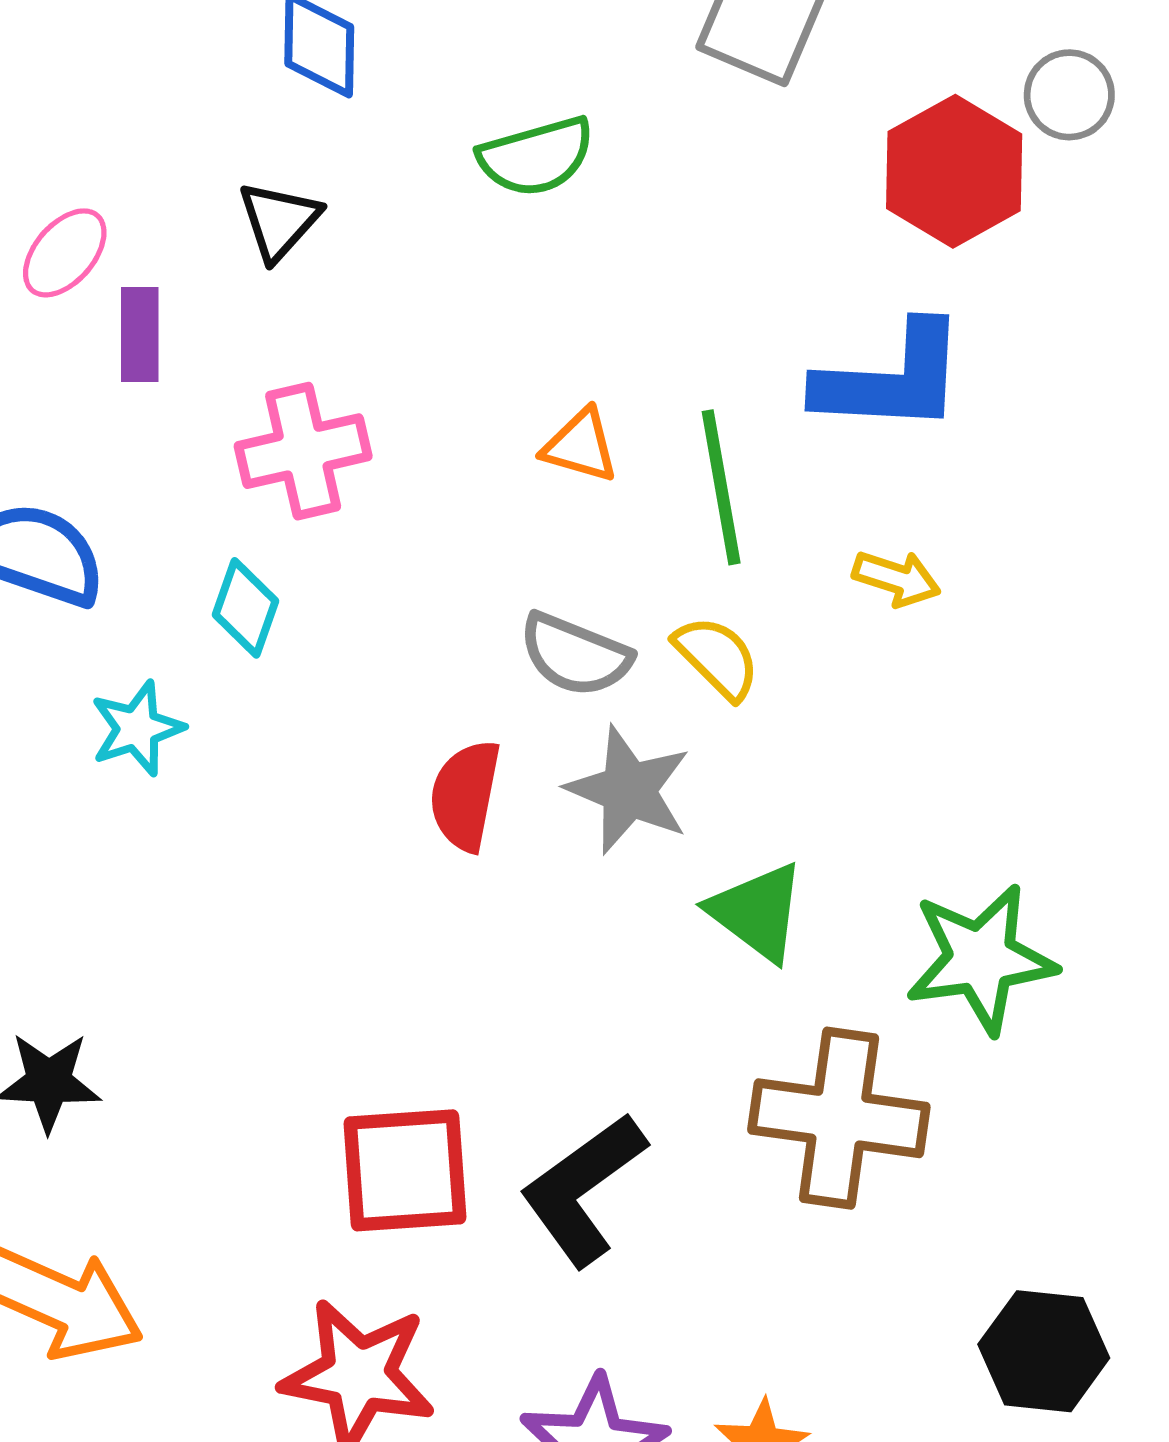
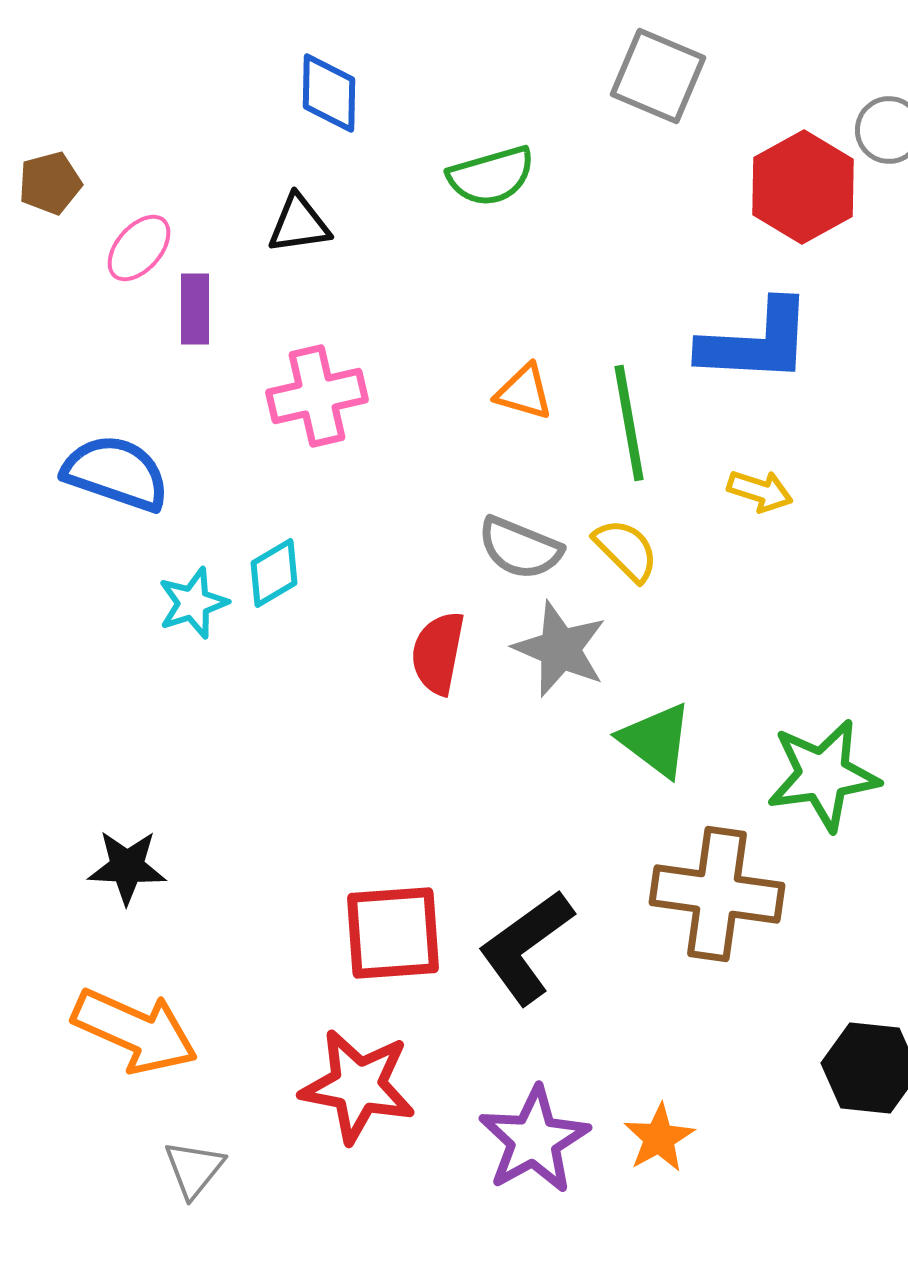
black triangle: (279, 221) -> (299, 224), turned 40
cyan diamond: (246, 608) -> (274, 573), moved, turned 40

